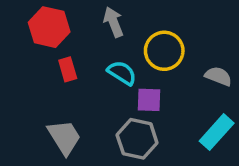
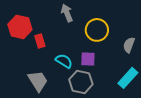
red hexagon: (49, 27) -> (20, 27), moved
cyan semicircle: (122, 73) -> (64, 61), moved
gray semicircle: (218, 76) -> (129, 45), turned -91

